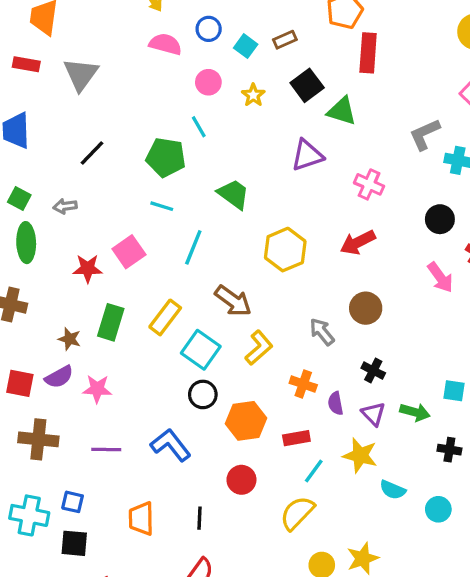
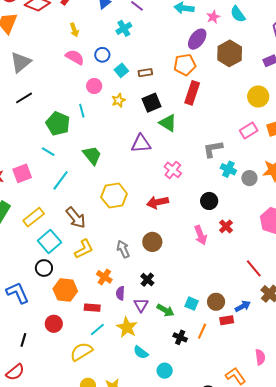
black line: (92, 153) -> (24, 98), moved

